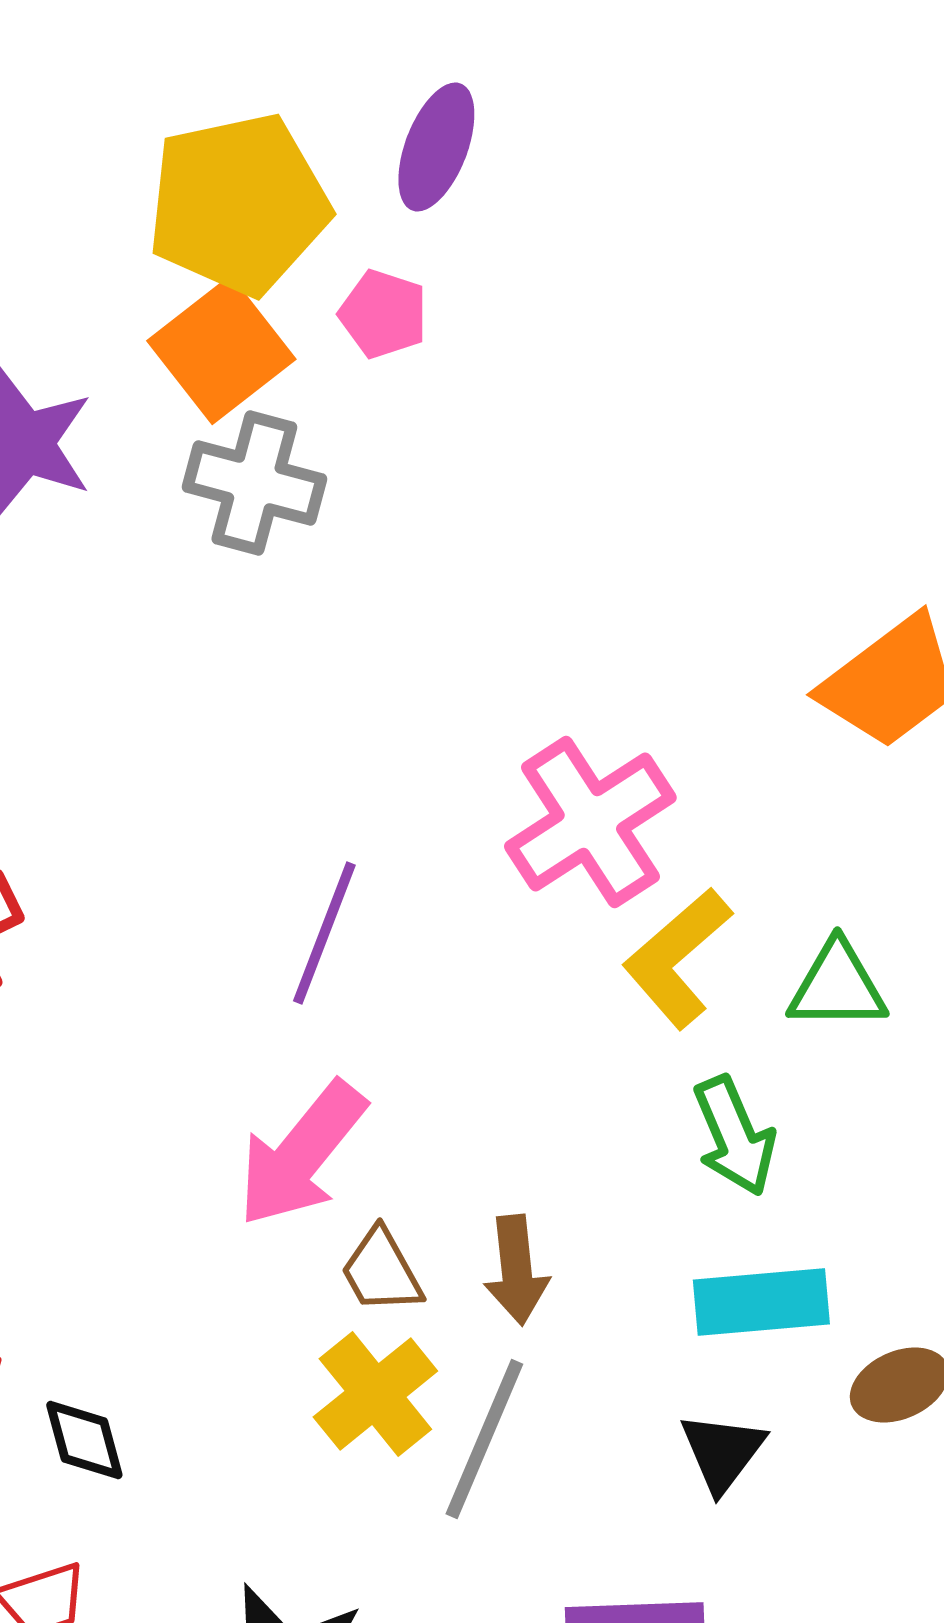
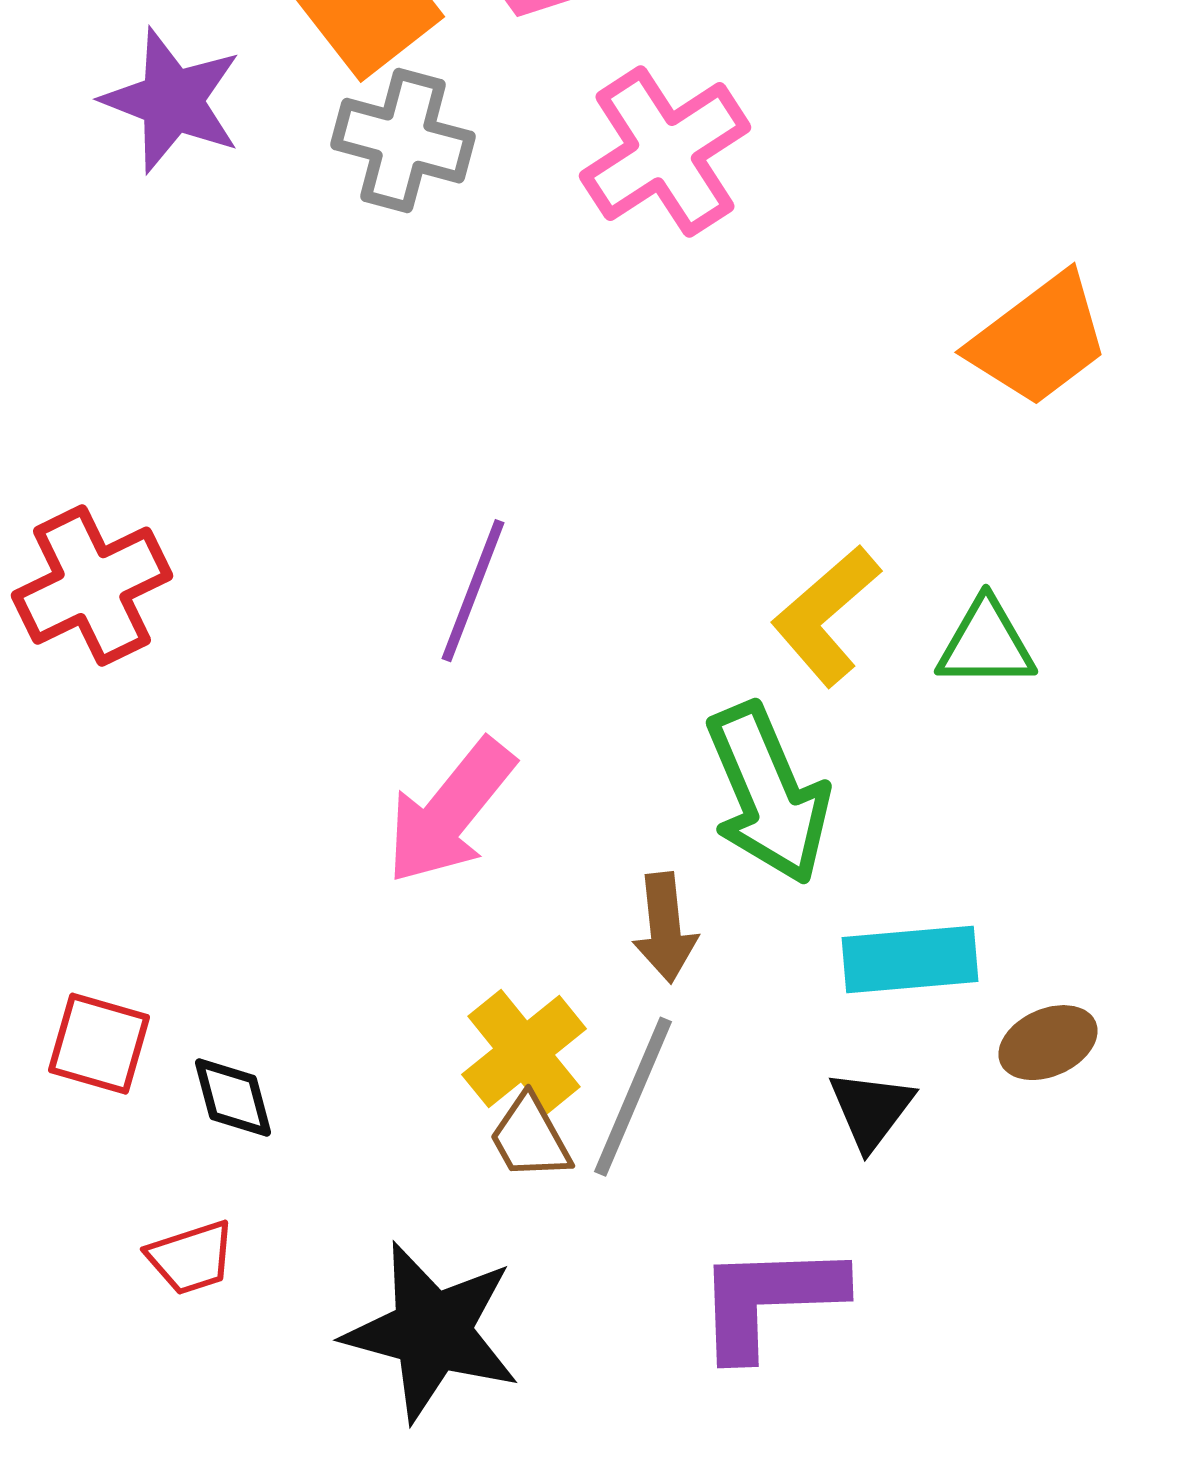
pink cross: (590, 822) -> (665, 152), moved
green arrow: (734, 1136) -> (768, 794), moved, size x1.5
brown trapezoid: (381, 1271) -> (530, 1138), moved

